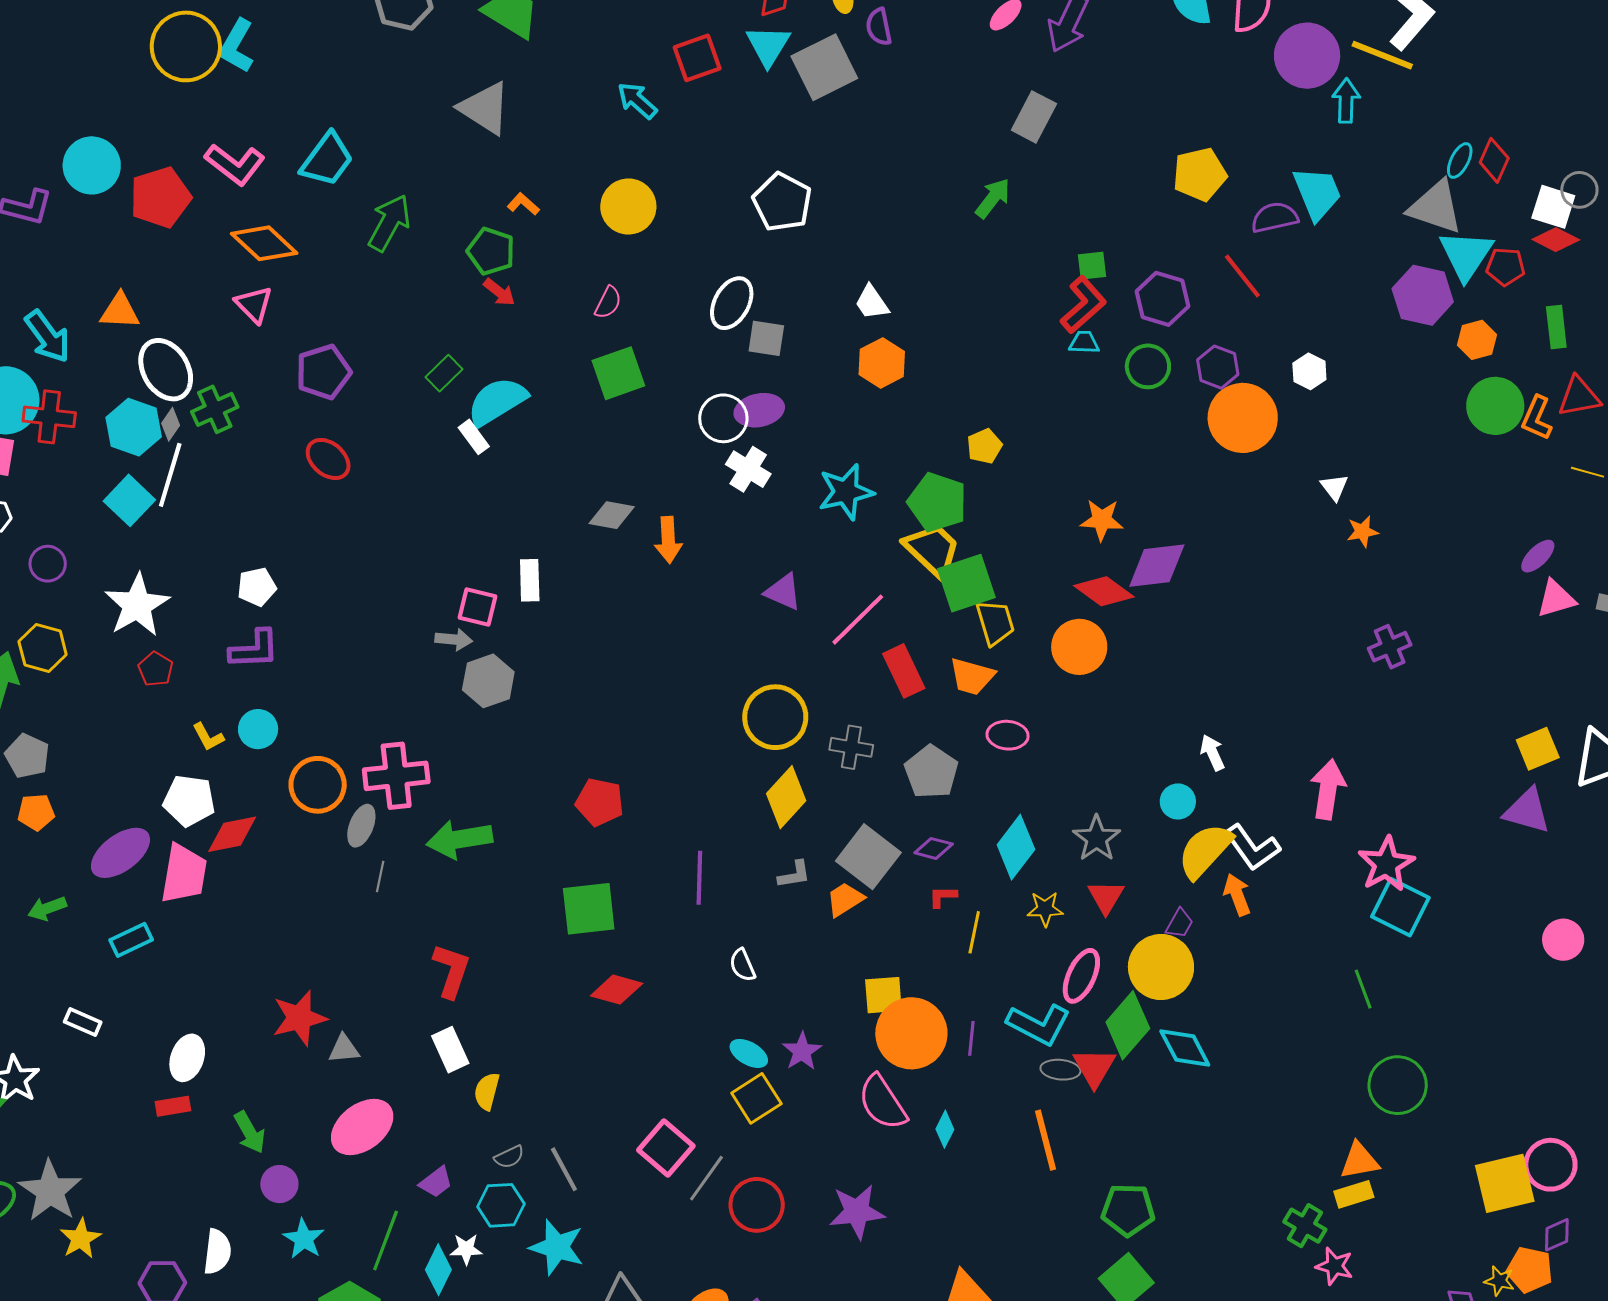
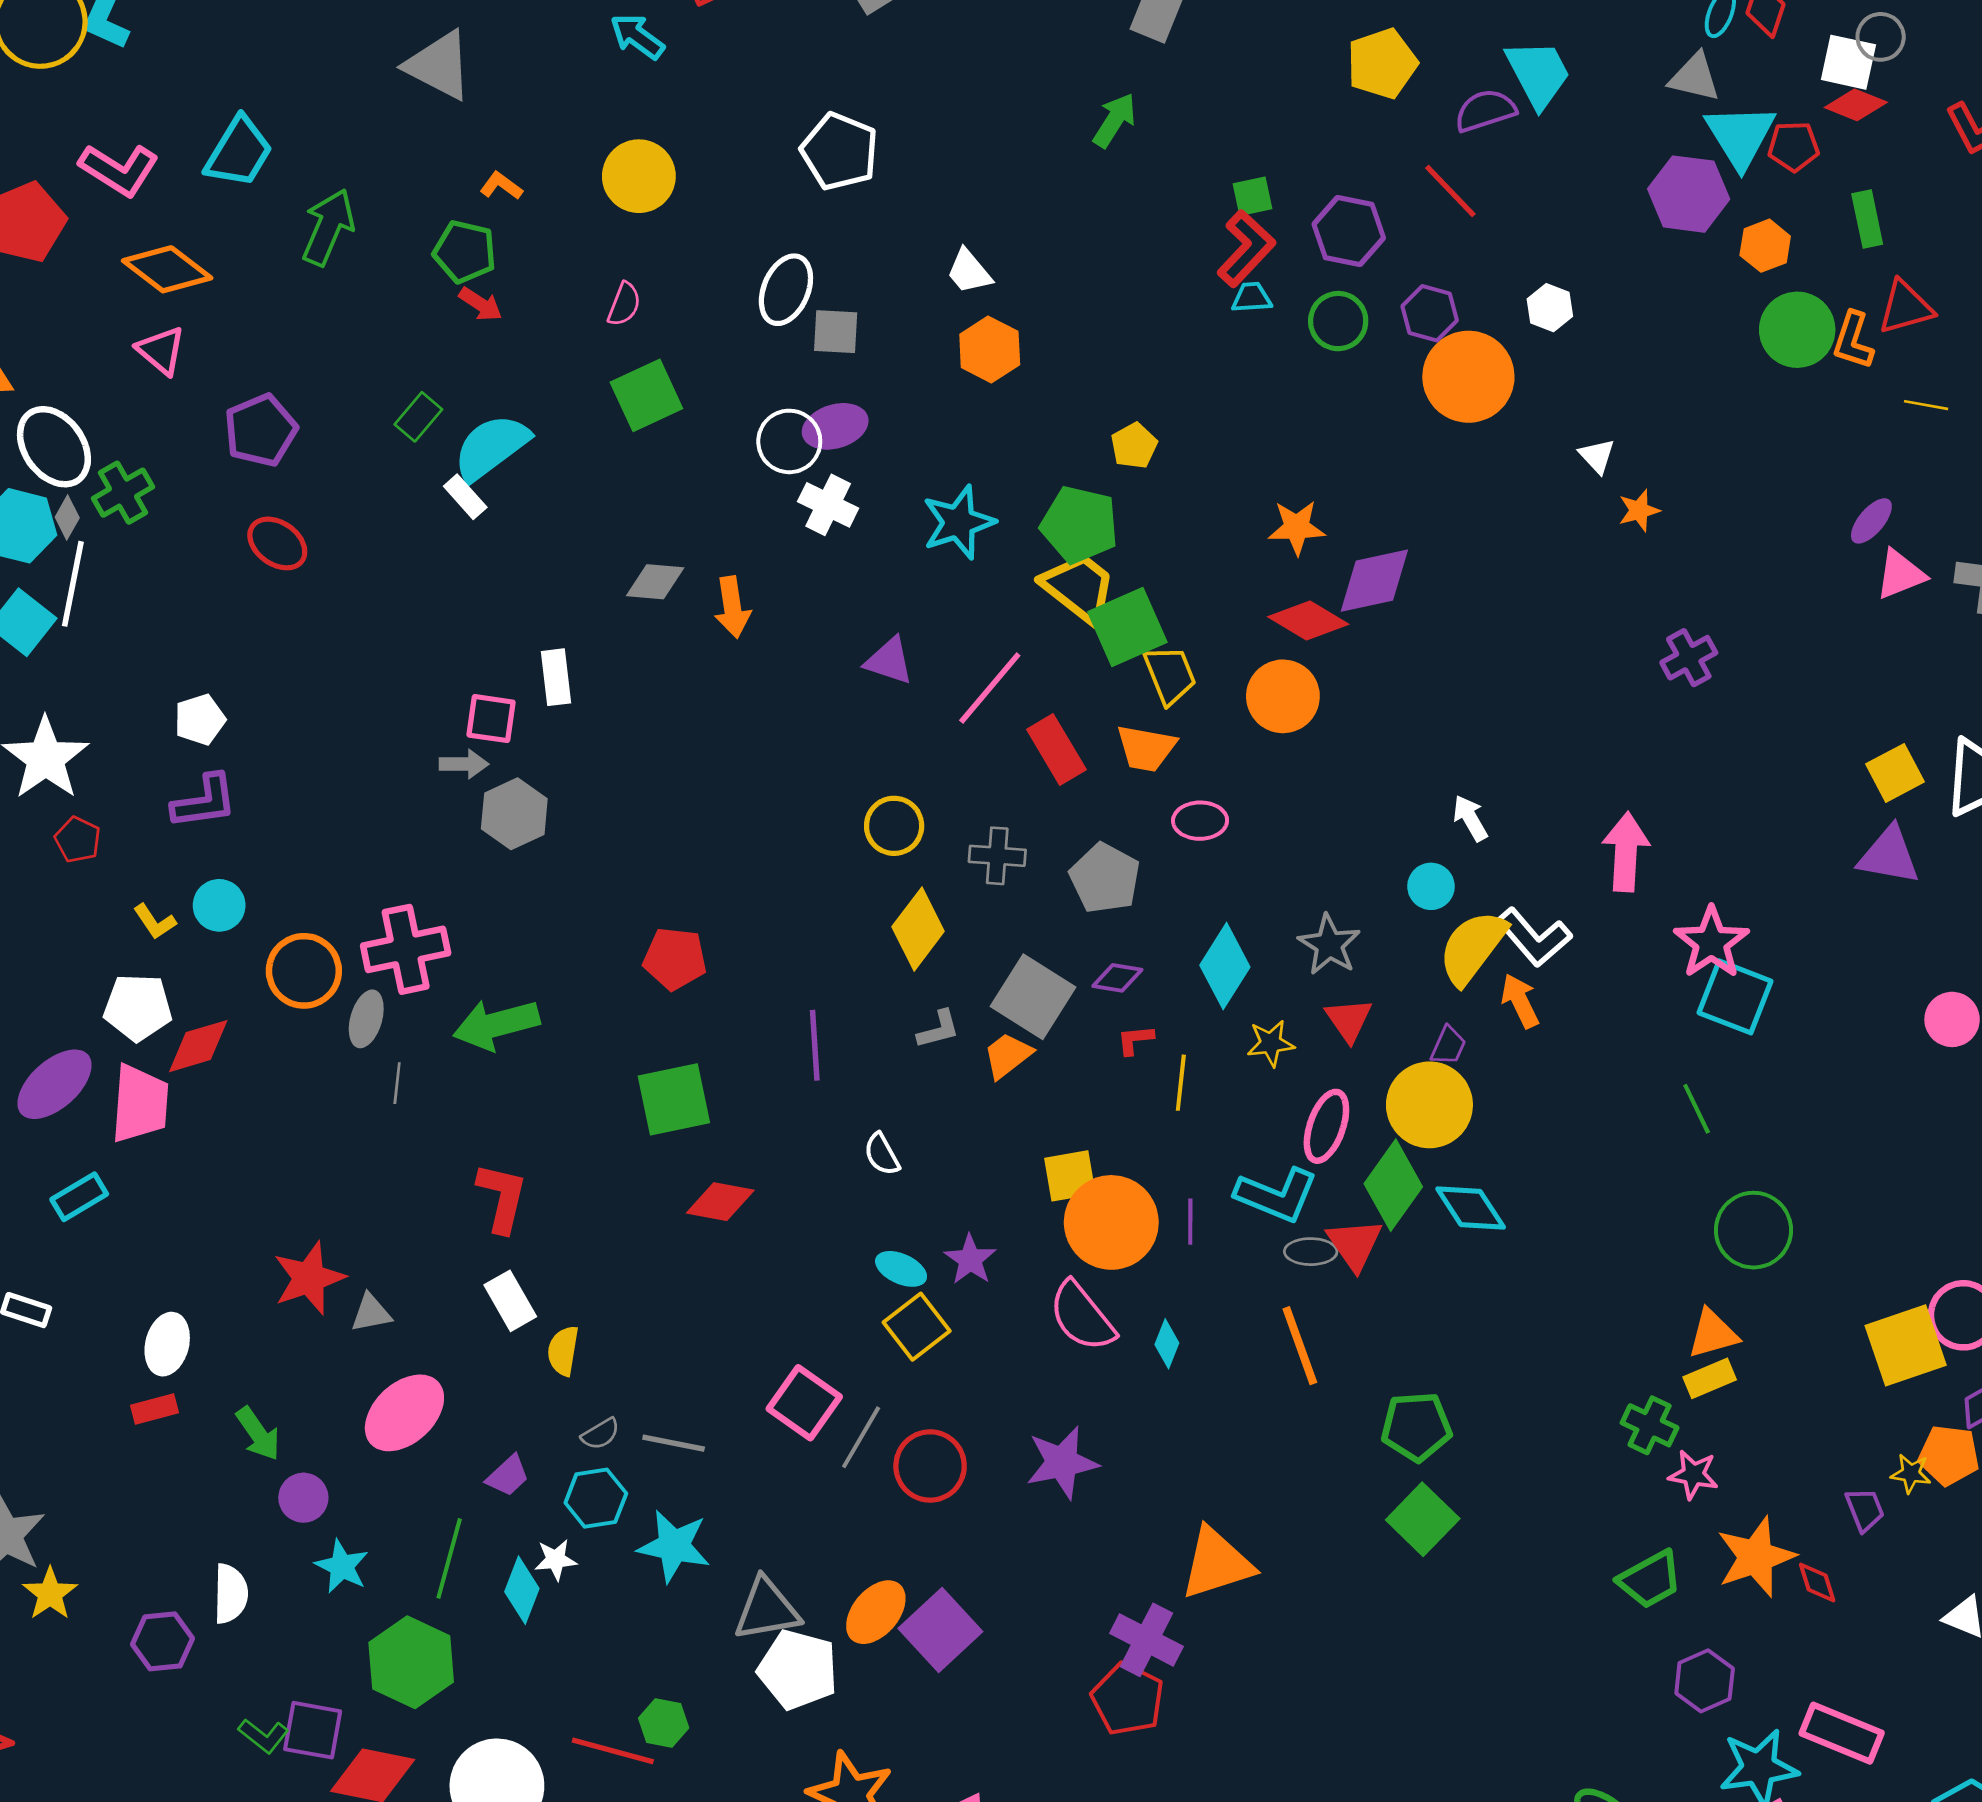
gray triangle: (1436, 207) -> (1695, 77), size x0.7
yellow circle: (775, 717) -> (894, 826), size x0.7
gray line: (564, 1169) -> (674, 1443), turned -45

